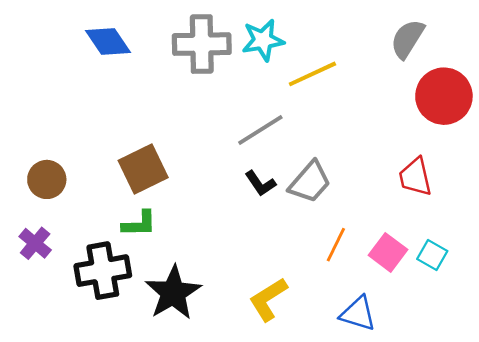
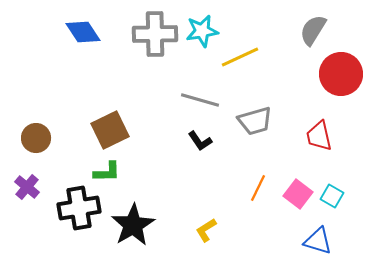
gray line: (260, 130) -> (200, 100), turned 48
gray trapezoid: (310, 182) -> (255, 121), moved, turned 33
yellow L-shape: (268, 299) -> (206, 230), size x0.7
blue triangle: (358, 314) -> (318, 241), moved

